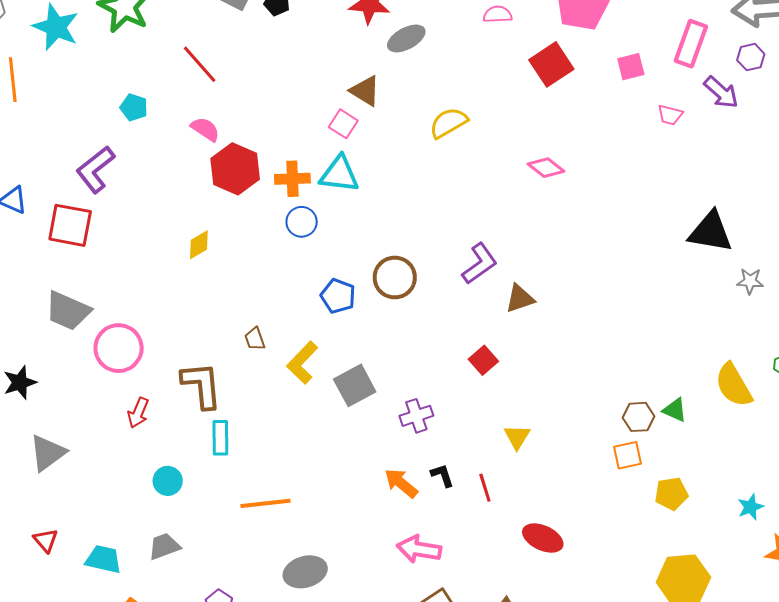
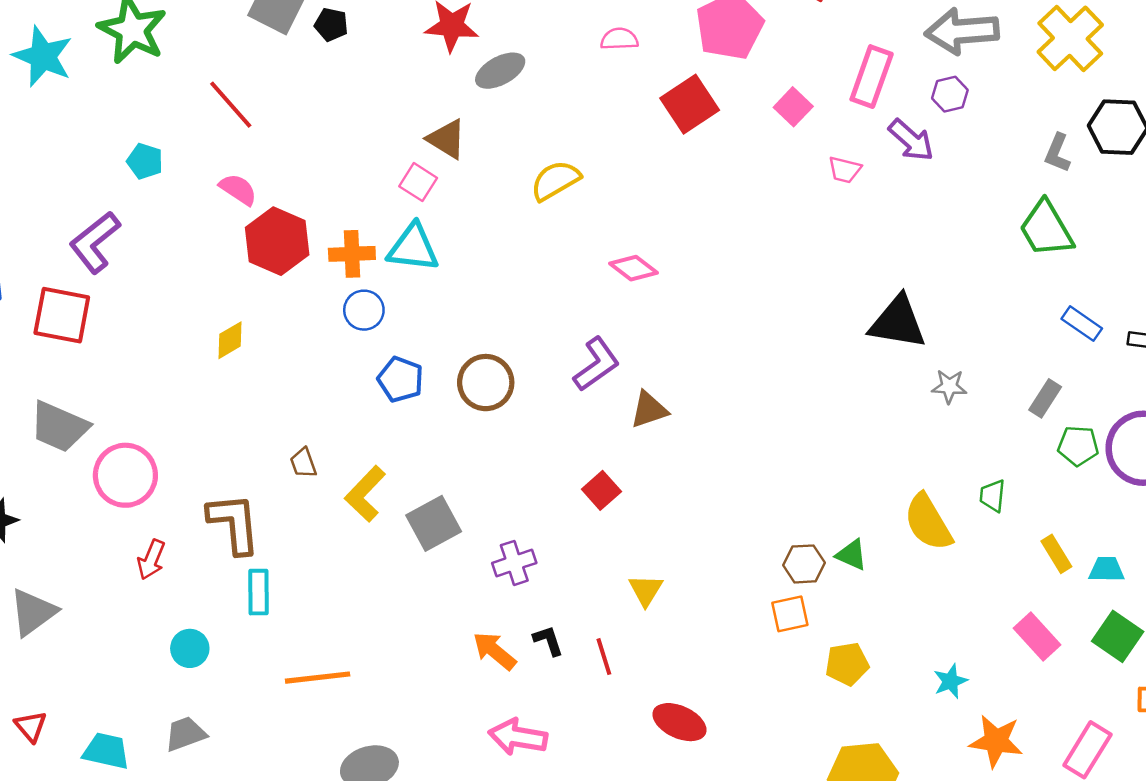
pink square: (631, 67) -> (793, 107), turned -32
pink diamond: (546, 168) -> (633, 268), moved
blue pentagon: (338, 296) -> (401, 379), moved

